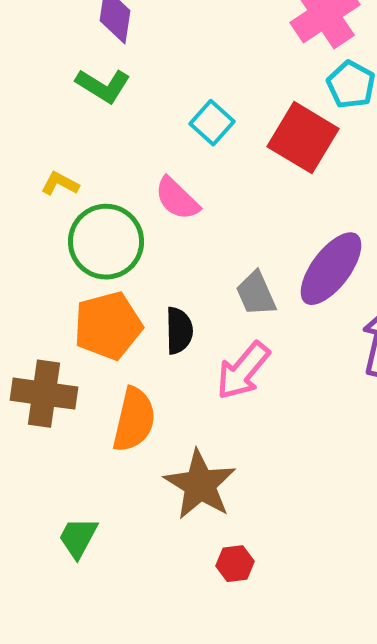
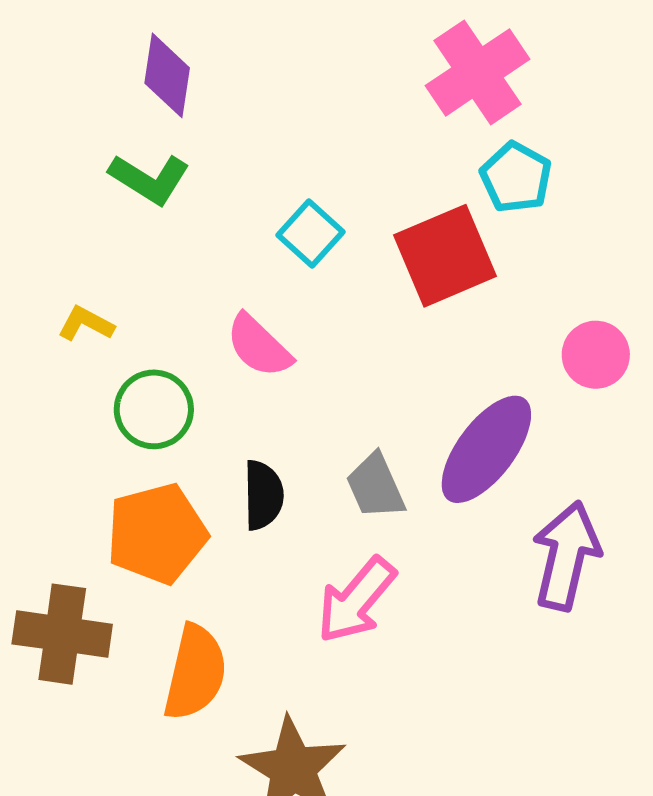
red square: (303, 138) -> (445, 256), turned 36
green circle: (106, 242) -> (154, 409), size x0.7
black semicircle: (179, 331) -> (263, 495), moved

